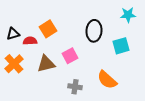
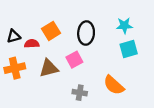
cyan star: (128, 15) -> (124, 26), moved
black ellipse: (94, 31) -> (86, 33), moved
orange cross: (14, 64) -> (15, 68), turned 30

